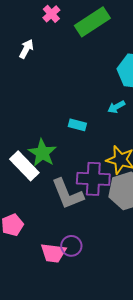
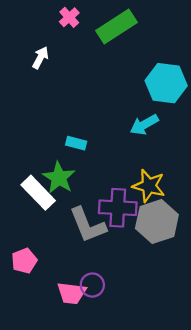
cyan arrow: (116, 107) -> (144, 125), size x1.4
cyan rectangle: (77, 125) -> (76, 143), moved

